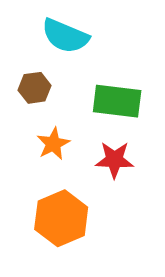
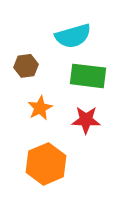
cyan semicircle: (65, 36) -> (73, 36), moved, turned -39

